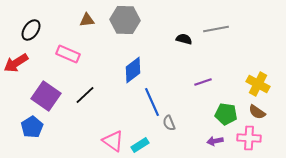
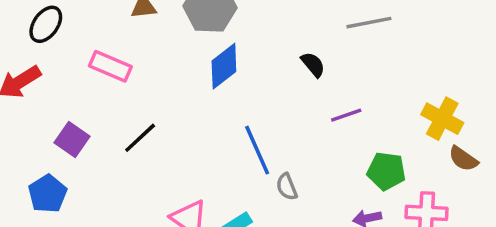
black semicircle: (184, 39) -> (313, 64), moved, turned 35
blue diamond: (133, 70) -> (224, 66), moved
purple square: (46, 96) -> (72, 140), size x0.7
brown semicircle: (257, 112) -> (463, 159), moved

